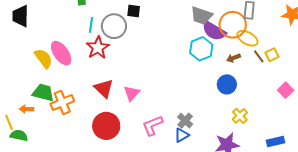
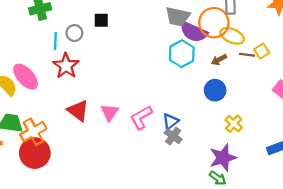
gray circle: (114, 26) -> (74, 33), moved, size x0.6
brown line: (259, 56) -> (247, 55), turned -40
pink L-shape: (152, 125) -> (141, 117), moved
red circle: (106, 126) -> (35, 153), moved
blue triangle: (182, 135) -> (171, 121), moved

